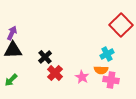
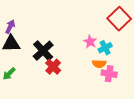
black cross: (45, 57) -> (43, 51), size x1.5
pink star: (82, 77) -> (90, 42), moved

